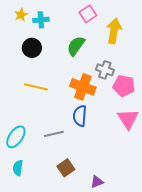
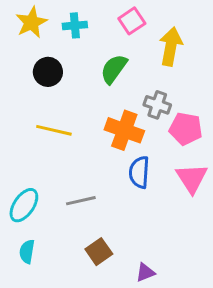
yellow star: (21, 15) -> (31, 22), size x1.5
cyan cross: (41, 20) -> (75, 25), moved
blue semicircle: (80, 116) -> (139, 172), moved

